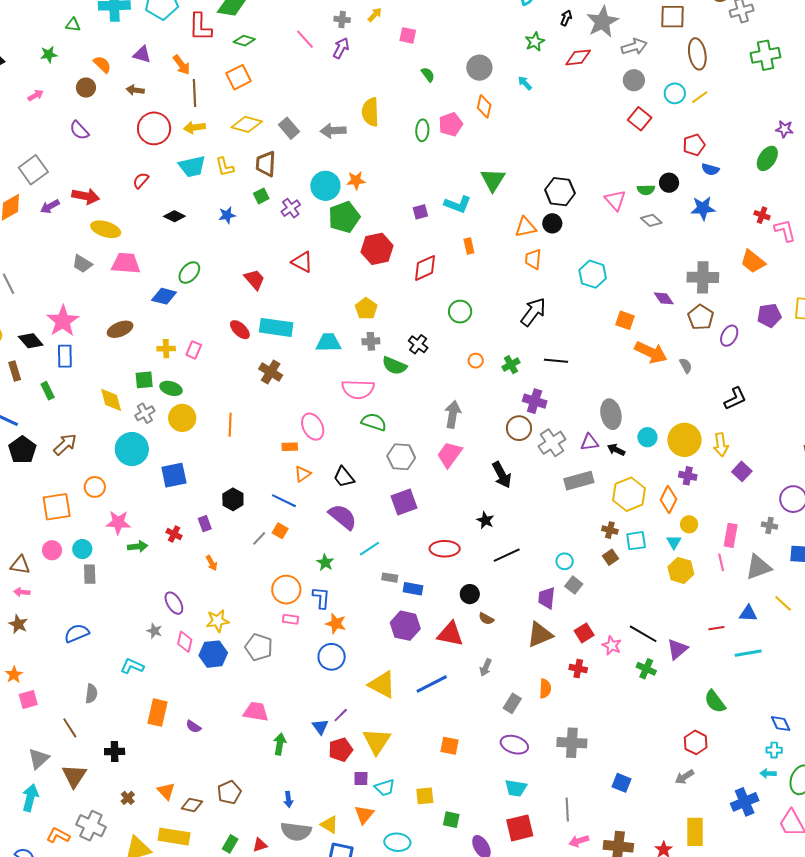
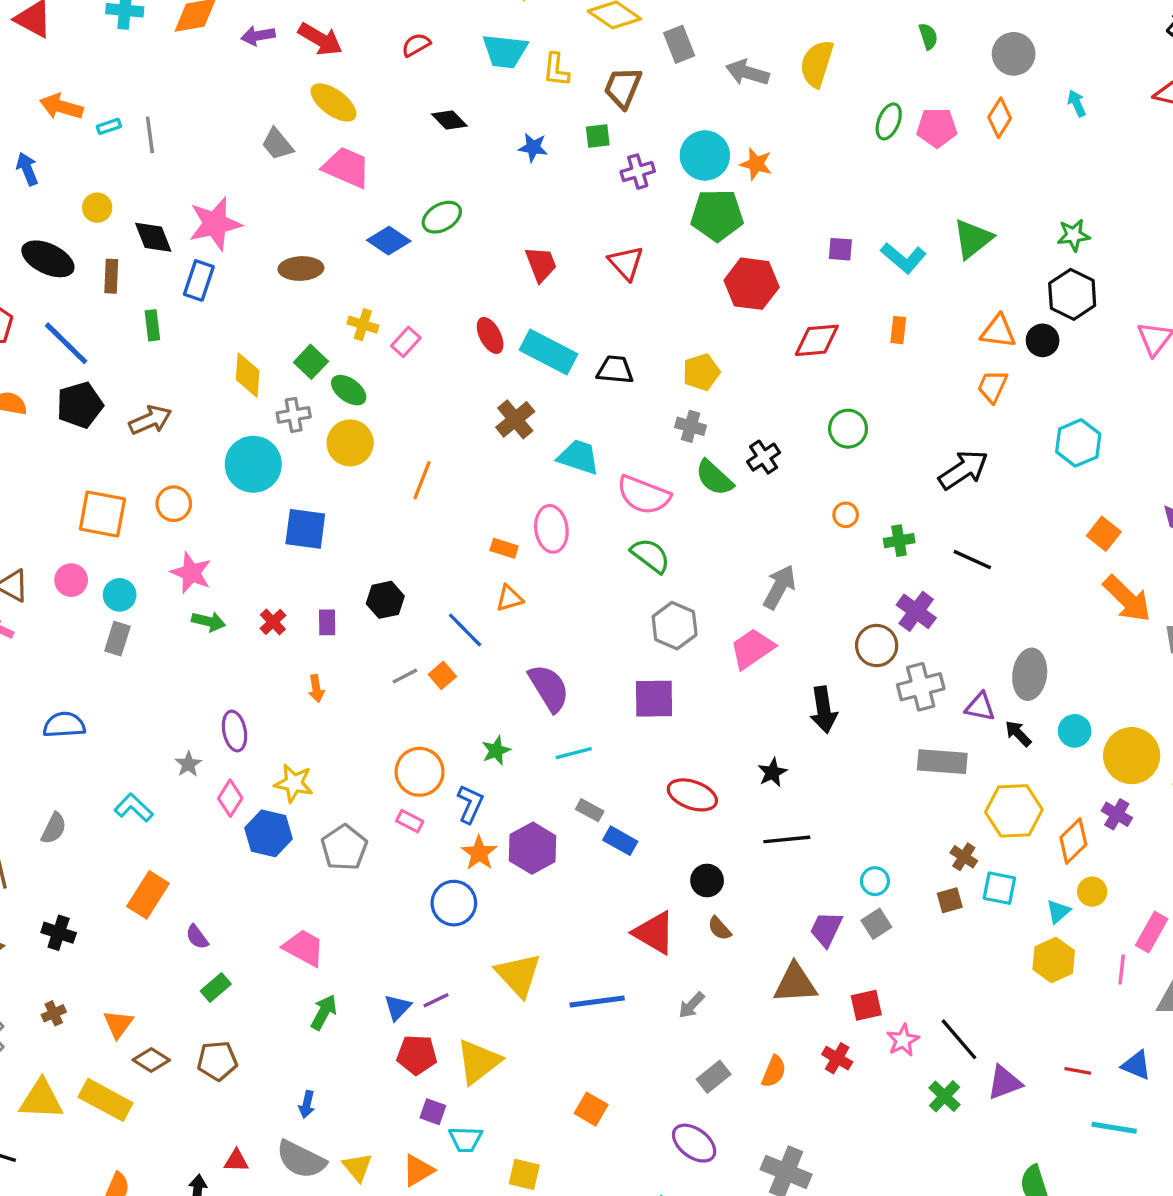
green star: (535, 42) -> (1074, 235), moved
cyan trapezoid: (328, 343) -> (579, 457), moved
green square: (144, 380) -> (311, 362), turned 30
black trapezoid: (344, 477) -> (615, 370), moved, turned 115
purple hexagon: (405, 626) -> (532, 848), moved
green rectangle: (230, 844) -> (216, 988), moved

